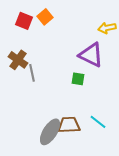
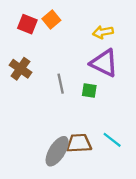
yellow arrow: (107, 28) -> (103, 32), moved
gray line: (32, 73) -> (61, 84), moved

